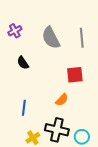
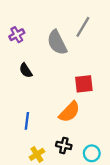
gray line: (82, 38) -> (83, 27), moved, turned 36
orange semicircle: (62, 100) -> (69, 112), size x1.5
black cross: (57, 130) -> (64, 145), size x0.6

